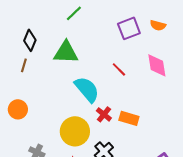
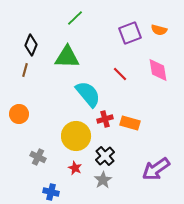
red cross: (104, 114) -> (105, 119), turned 35

